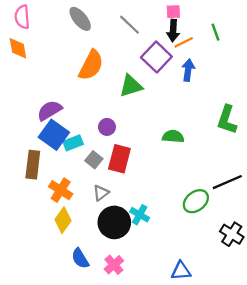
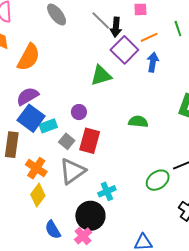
black arrow: (173, 31) -> (116, 27), moved
orange semicircle: (91, 65) -> (29, 57), moved
gray triangle: (101, 193) -> (72, 171), size x1.8
cyan cross: (140, 215) -> (107, 191), turned 36
black circle: (114, 222) -> (90, 216), moved

